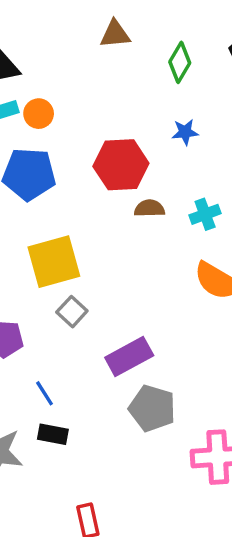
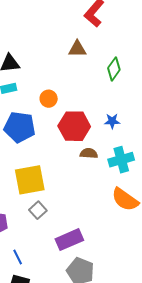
orange circle: (39, 114) -> (49, 99), moved
blue star: (185, 132) -> (112, 121), moved
cyan cross: (205, 214) -> (121, 160), size x1.4

